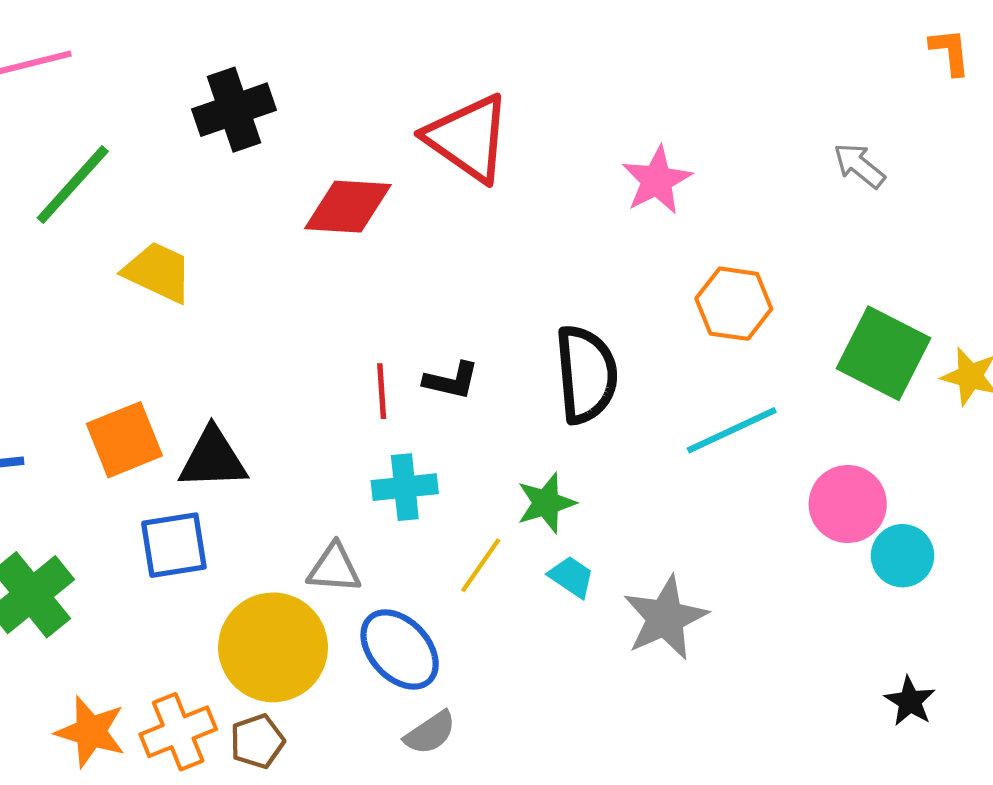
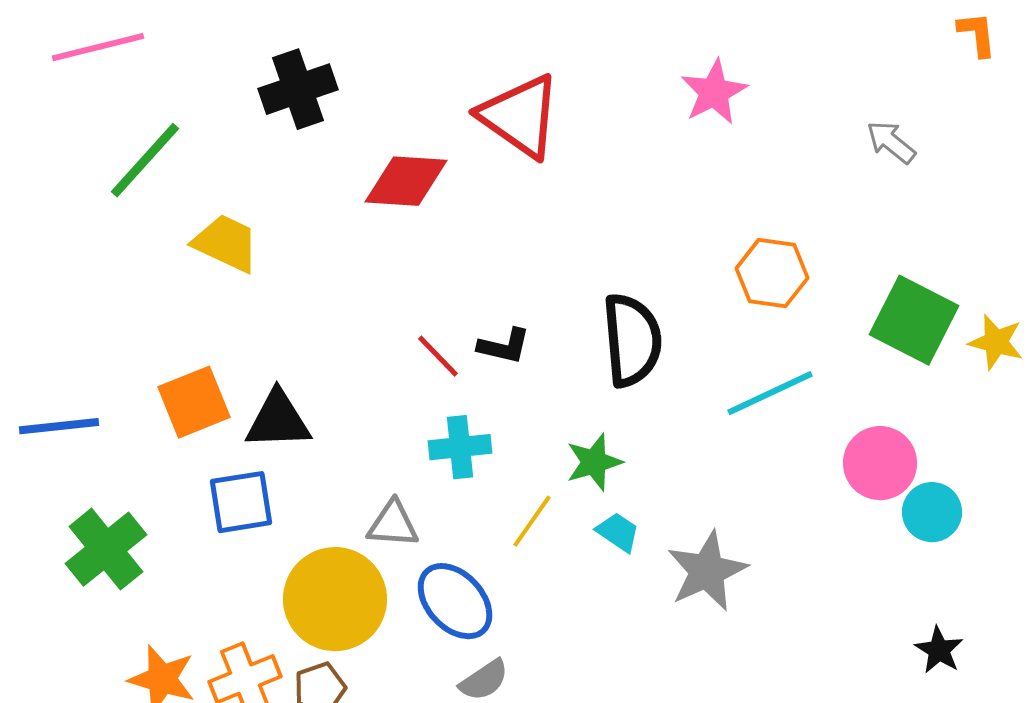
pink star: (657, 180) -> (714, 92), moved
red line: (382, 391) -> (438, 356), turned -40

